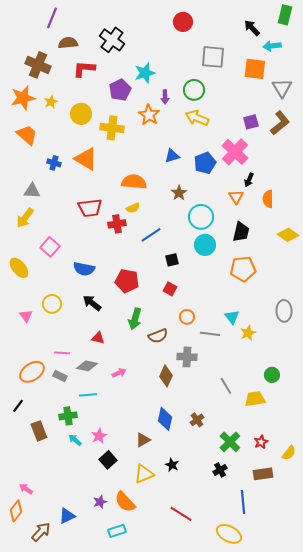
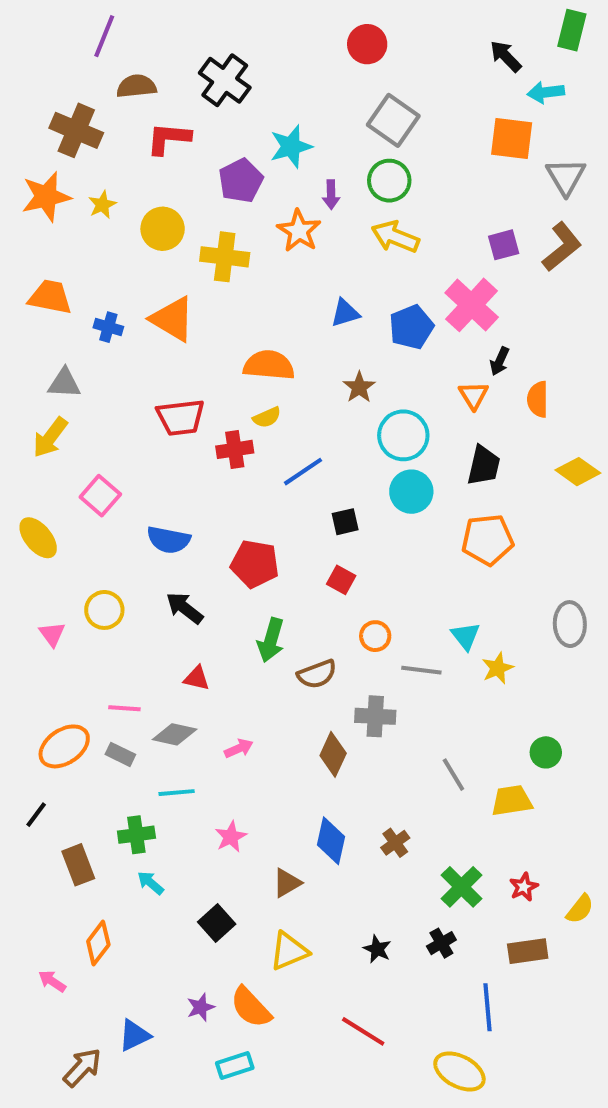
gray square: (213, 57) -> (393, 120), moved, turned 30
orange trapezoid: (27, 135) -> (50, 297), moved, turned -30
pink star: (99, 436) -> (231, 837), moved
black star: (172, 465) -> (377, 949), moved
orange diamond: (16, 511) -> (98, 943), moved

